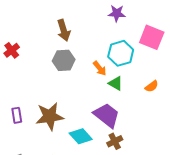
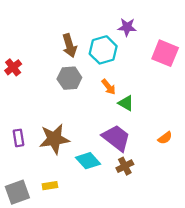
cyan hexagon: (121, 53) -> (103, 50), moved
orange semicircle: (152, 86) -> (165, 138), moved

